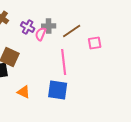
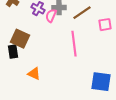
blue square: (58, 90) -> (101, 82), moved

